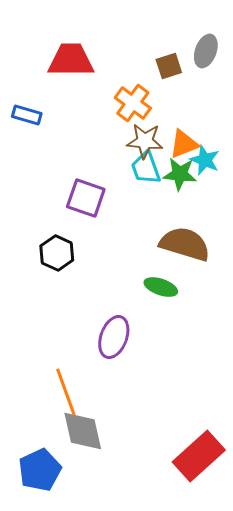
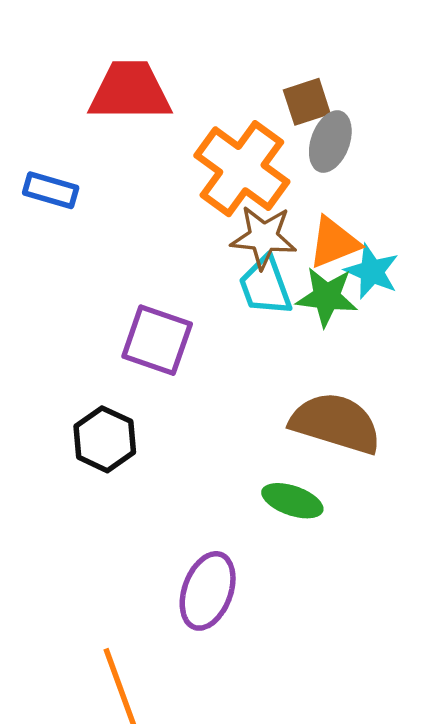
gray ellipse: (206, 51) -> (330, 142), moved
orange cross: (133, 103) -> (242, 169), size x1.4

